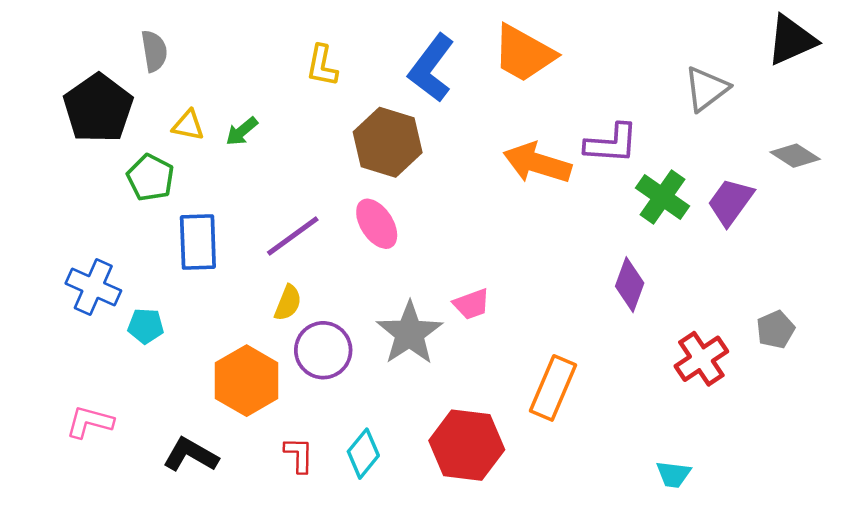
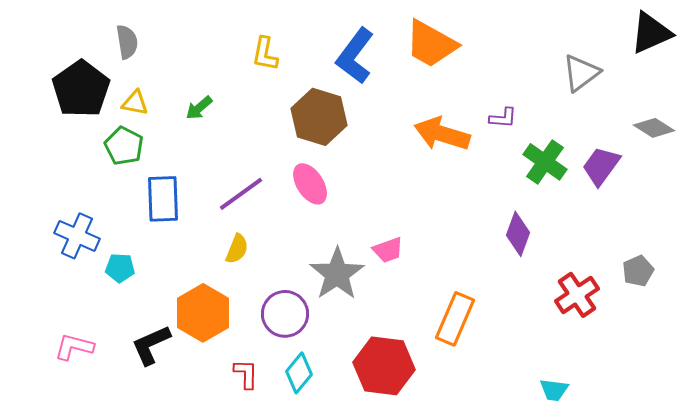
yellow triangle: (188, 125) -> (135, 103), moved
purple L-shape: (611, 143) -> (503, 118), size x0.6
purple circle: (323, 350) -> (285, 314), moved
black L-shape: (191, 455) -> (151, 345), moved, turned -54

